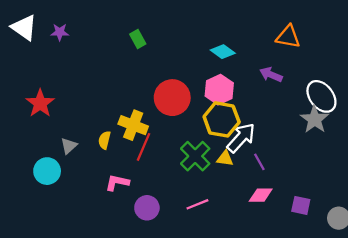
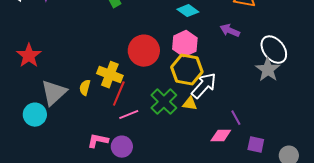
gray triangle: (69, 146) -> (54, 93), size x1.8
purple line: (259, 162) -> (236, 118), moved
pink L-shape: (117, 183) -> (98, 141), moved
pink line: (197, 204) -> (129, 115), moved

